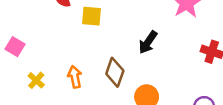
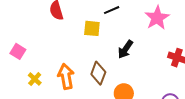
yellow square: (91, 16) -> (92, 28), moved
orange arrow: (75, 77) -> (66, 77), size x1.4

